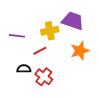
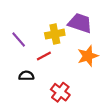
purple line: (17, 36) -> (19, 39), turned 42
red cross: (44, 77) -> (60, 92), moved

